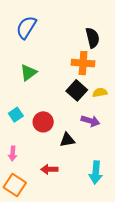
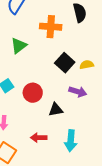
orange cross: (83, 63) -> (51, 27), moved
cyan arrow: (96, 172) -> (71, 141), moved

